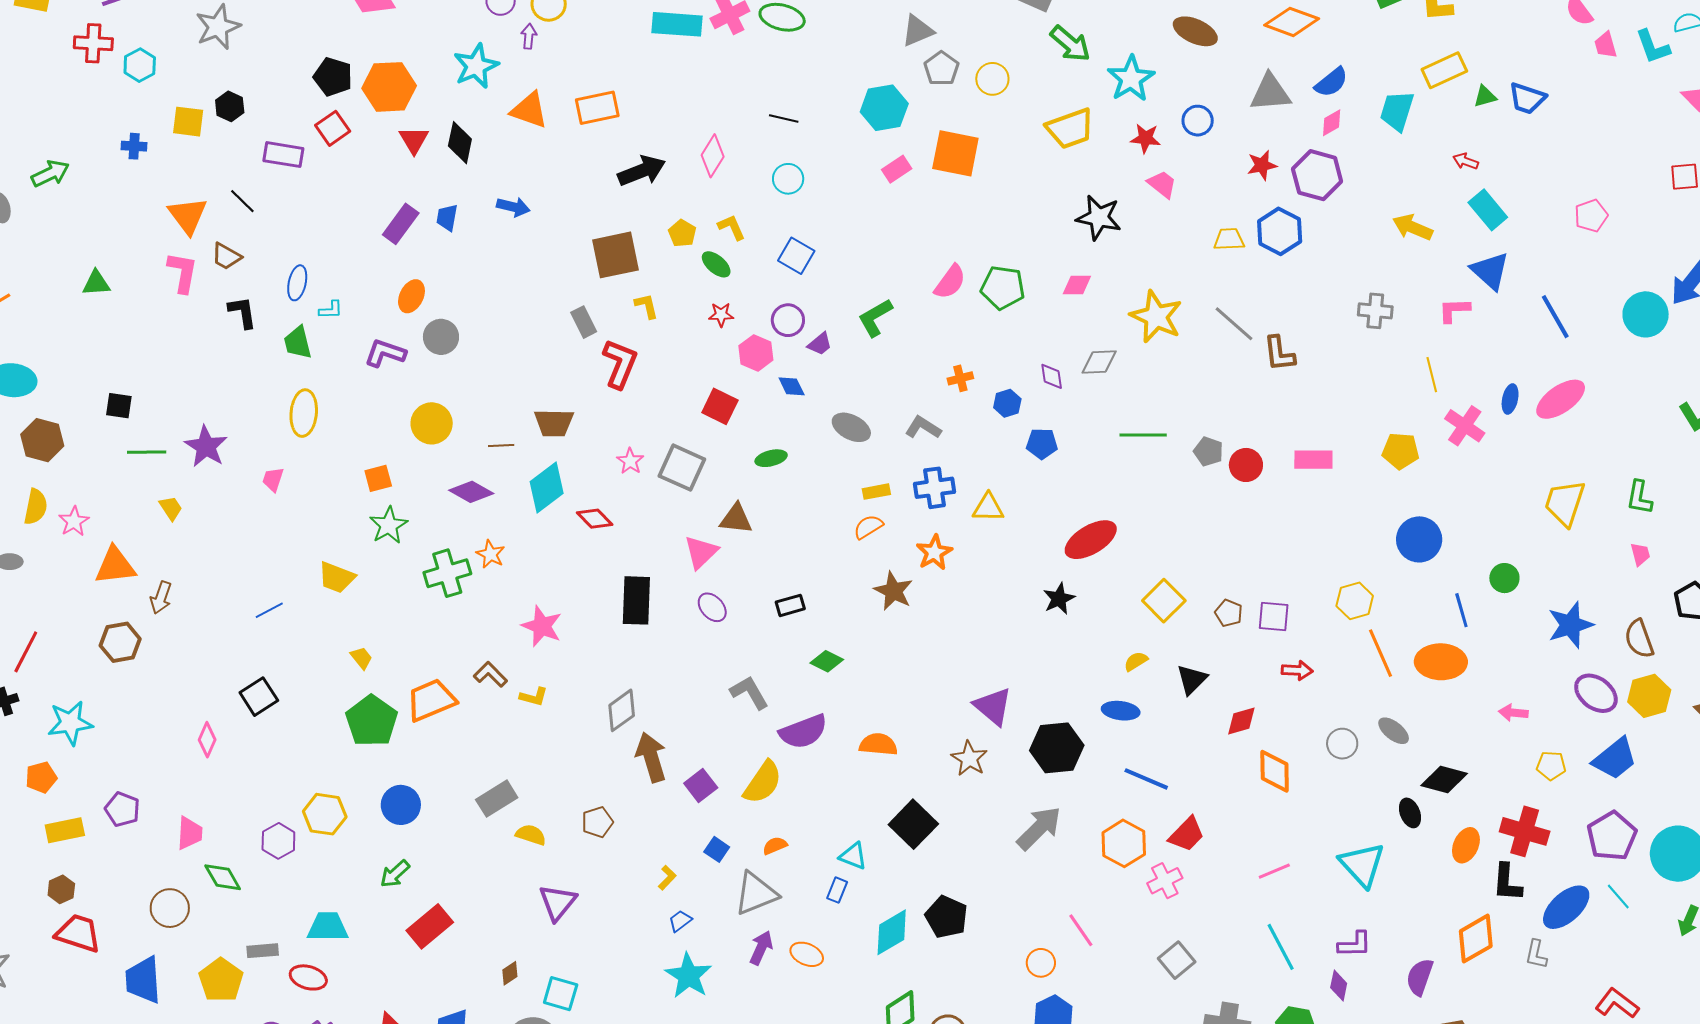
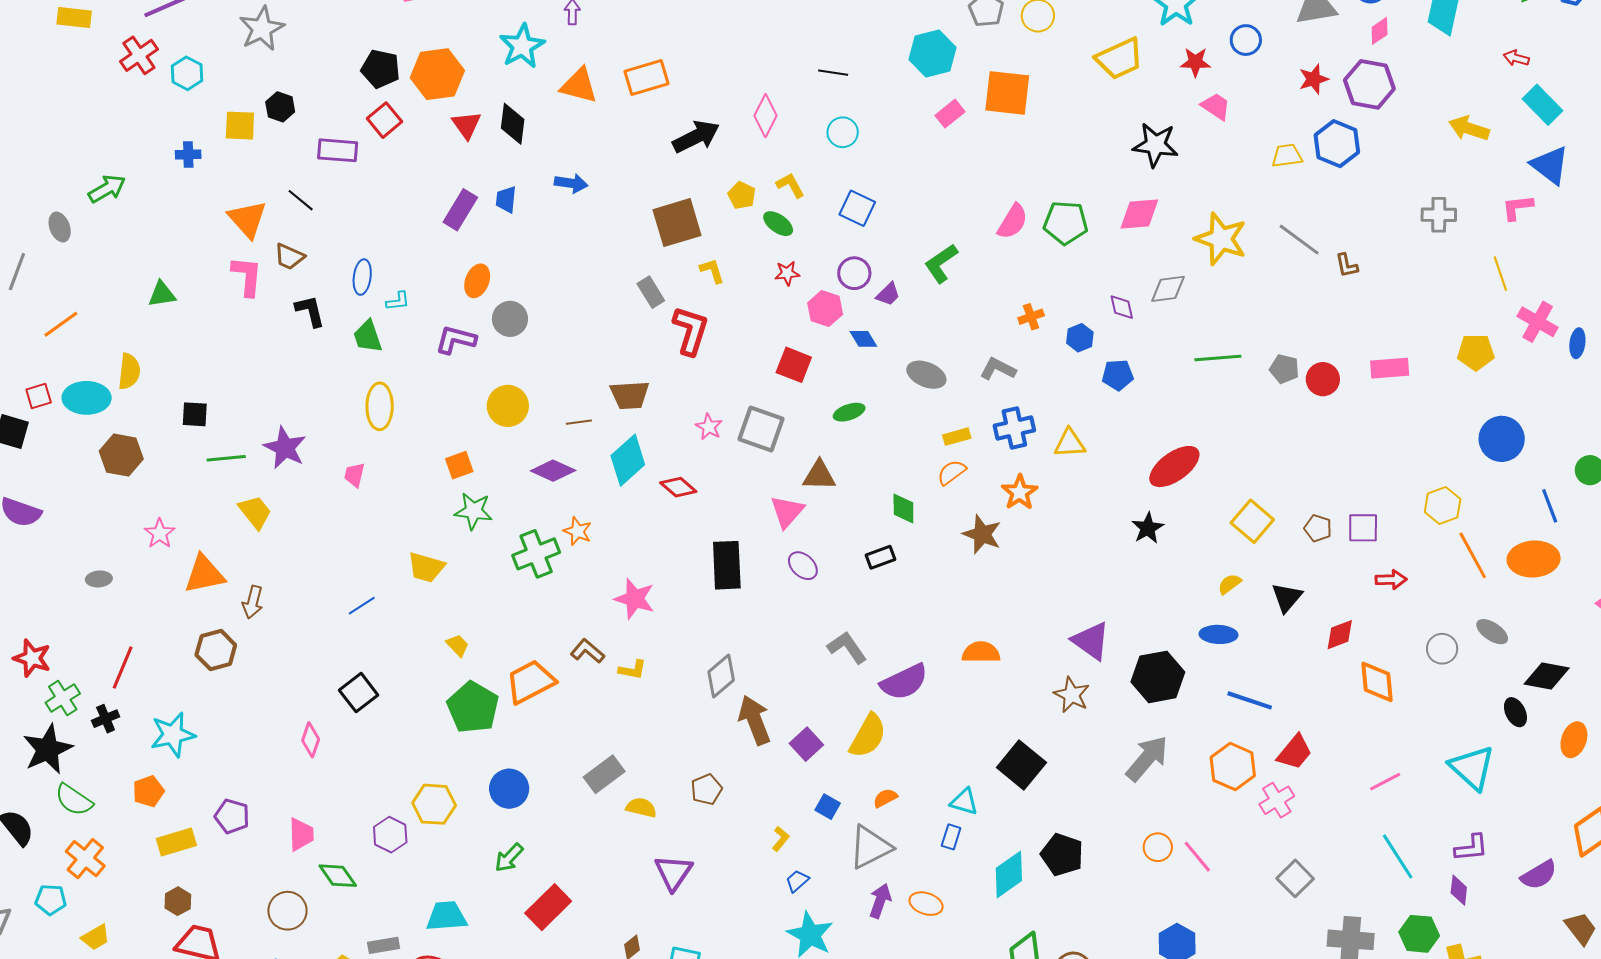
red cross: (93, 43) -> (139, 55), turned -33
pink diamond: (1077, 285) -> (1139, 214), size x1.4
brown L-shape: (1279, 354) -> (1347, 265), size x0.7
blue ellipse: (1510, 399) -> (1577, 343), moved
yellow semicircle: (36, 507) -> (129, 371), moved
yellow trapezoid: (171, 508) -> (255, 512), size x1.4
green star: (389, 525) -> (474, 511), turned -30
green diamond: (827, 661) -> (903, 509), moved, turned 68
orange semicircle: (878, 744) -> (981, 652), moved
orange circle: (1041, 963) -> (1158, 847), moved
purple semicircle: (1420, 977) -> (1539, 875), turned -135

